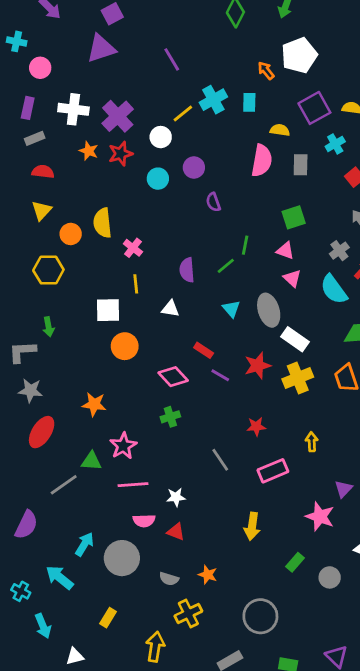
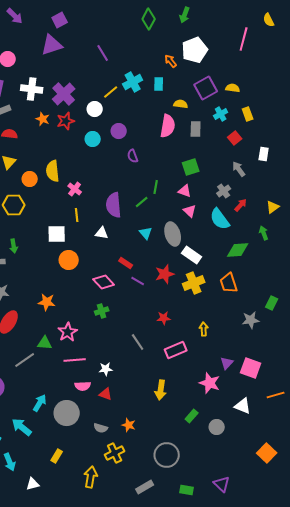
purple semicircle: (187, 270) -> (114, 205), size x1.4

